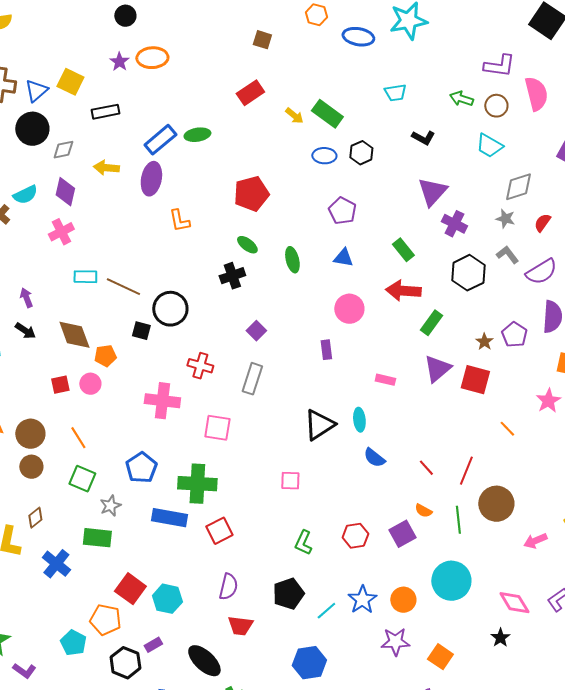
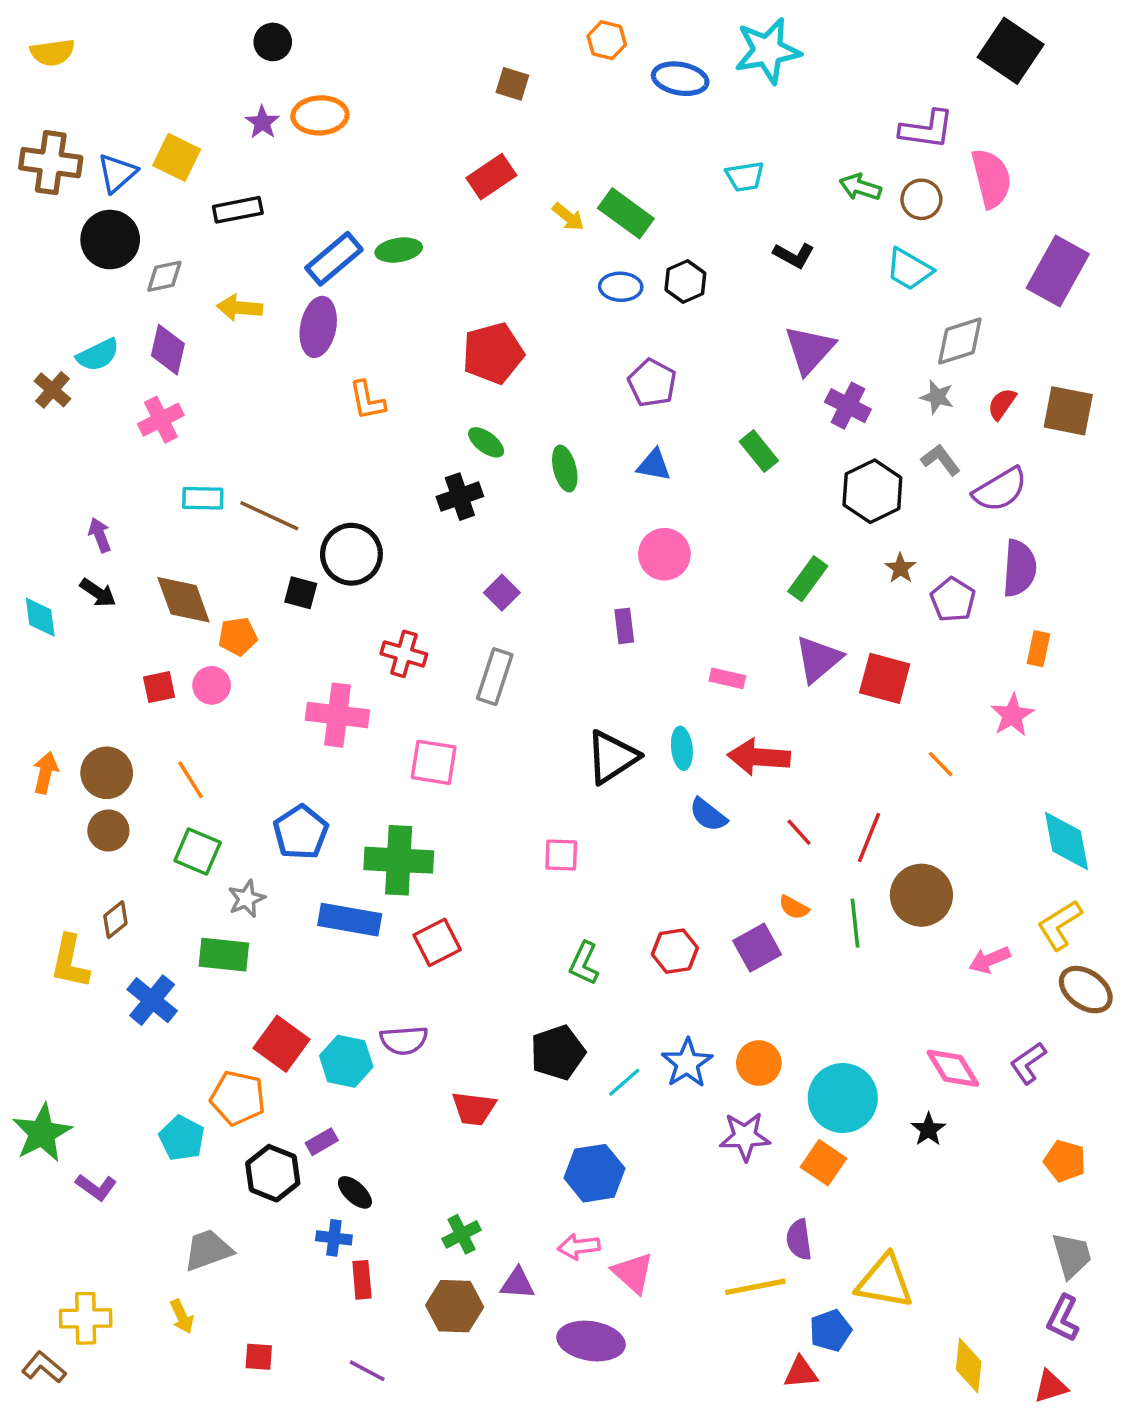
red arrow: (403, 291) -> (759, 757), moved
brown star: (484, 342) -> (900, 568), moved
cyan circle: (451, 581) -> (843, 1098), moved
purple semicircle: (228, 587) -> (404, 1040), moved, turned 72
black ellipse: (204, 661) -> (355, 1192), moved, size x0.6

